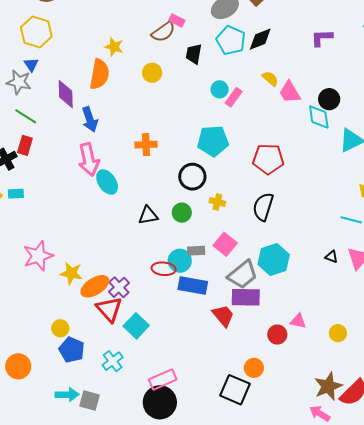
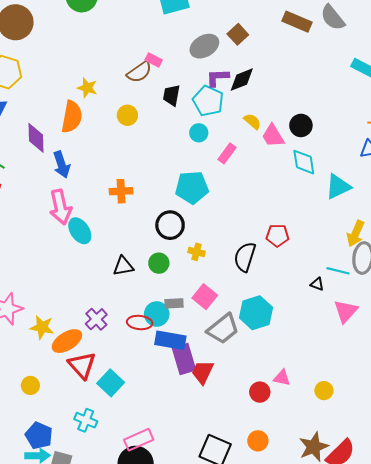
purple L-shape: (322, 38) -> (217, 78), moved
cyan pentagon: (231, 40) -> (208, 101), moved
pink rectangle: (234, 97) -> (227, 153), moved
black circle: (329, 99) -> (301, 125), moved
red pentagon: (268, 159) -> (277, 235), moved, size x0.7
black triangle: (331, 257) -> (317, 284), moved
purple cross: (119, 287) -> (96, 319), moved
purple rectangle: (246, 297) -> (184, 359), moved, turned 72
red trapezoid: (223, 316) -> (203, 372), turned -115
blue pentagon: (72, 350) -> (39, 436), moved
cyan cross: (113, 361) -> (86, 420), turned -30
orange circle: (254, 368) -> (258, 441), moved

